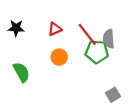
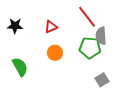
red line: (87, 34) -> (87, 17), moved
gray square: (113, 95) -> (102, 80), moved

